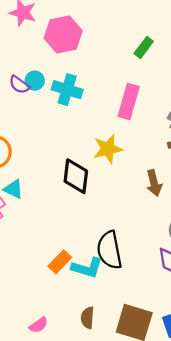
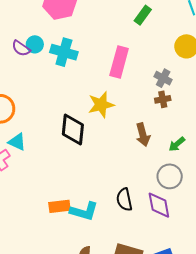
green rectangle: (144, 47) -> (143, 15), moved
black semicircle: (109, 250) -> (124, 200), moved, size x0.7
orange rectangle: (60, 262) -> (59, 206), turned 40

